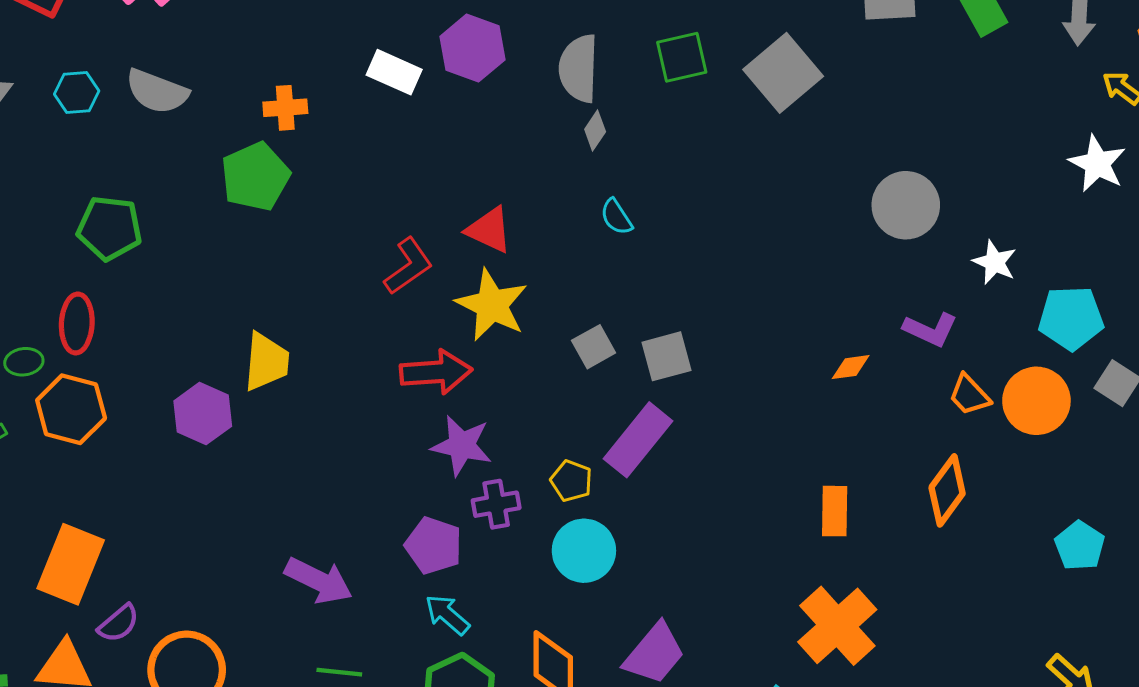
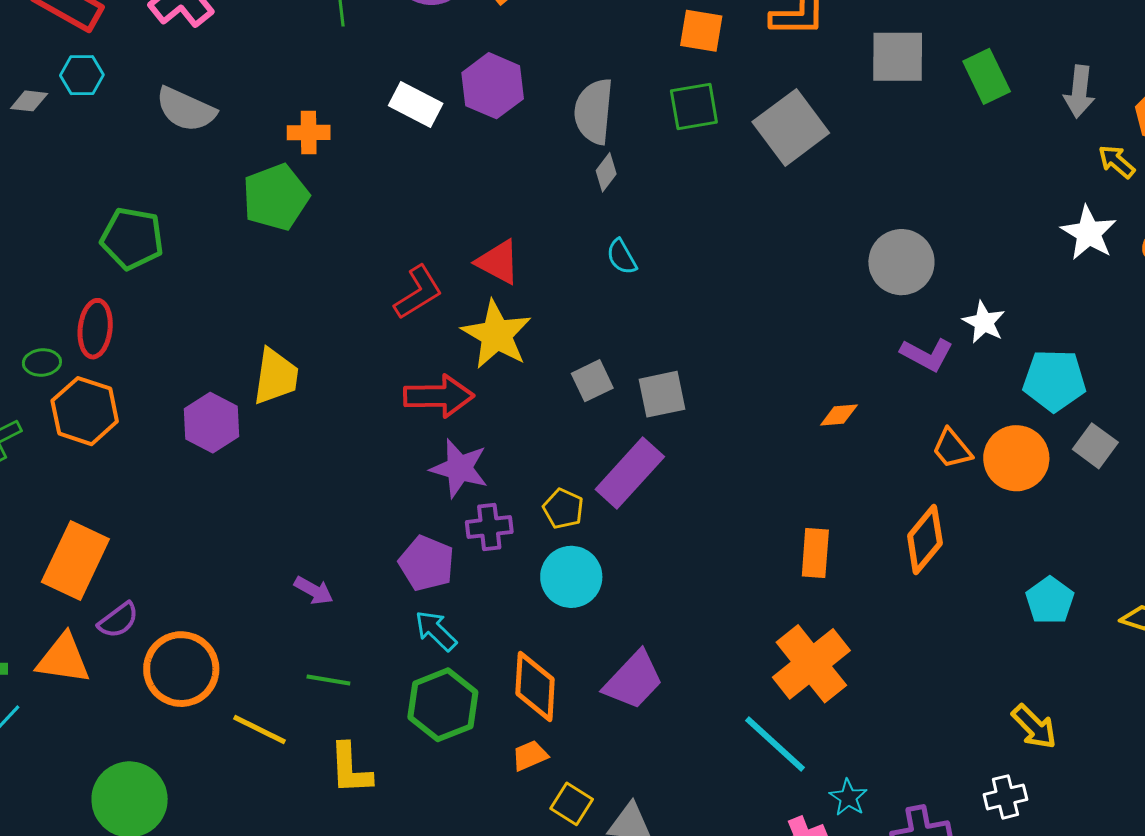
cyan hexagon: (77, 92) -> (82, 75), moved
purple L-shape: (930, 330) -> (927, 354), moved
purple arrow: (319, 581) -> (314, 590), size x0.6

